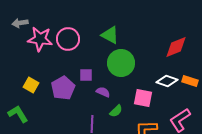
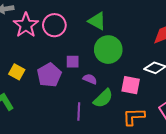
pink star: (40, 39) -> (26, 25), turned 30
green semicircle: (116, 111) -> (103, 98), size x1.5

